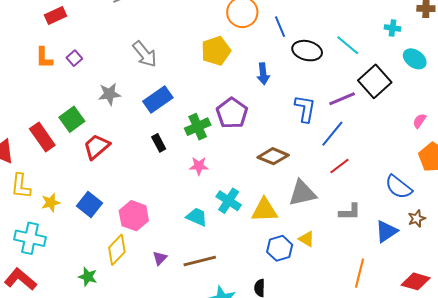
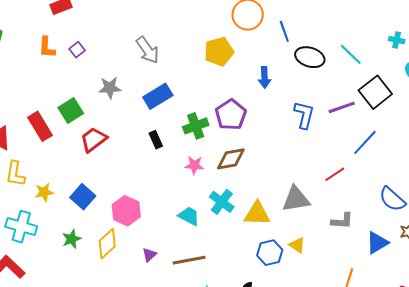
blue line: (332, 134) -> (365, 142), moved
brown diamond: (273, 156) -> (231, 159), moved, turned -36
green star: (88, 277) -> (72, 239), moved, turned 30

